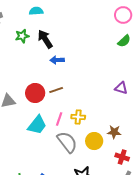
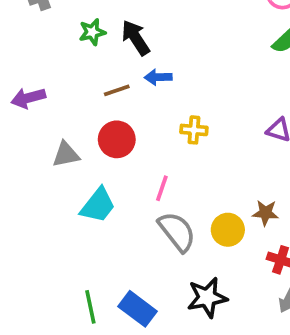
brown line: (56, 90) -> (117, 90), moved
yellow cross: (78, 117) -> (194, 130), moved
cyan trapezoid: (37, 125) -> (98, 205), moved

